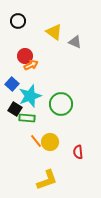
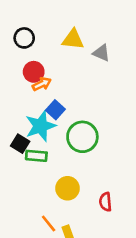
black circle: (18, 21) -> (24, 38), moved
yellow triangle: (54, 32) -> (73, 39), turned -30
blue square: (12, 84) -> (55, 110), moved
orange line: (36, 141) -> (49, 223), moved

